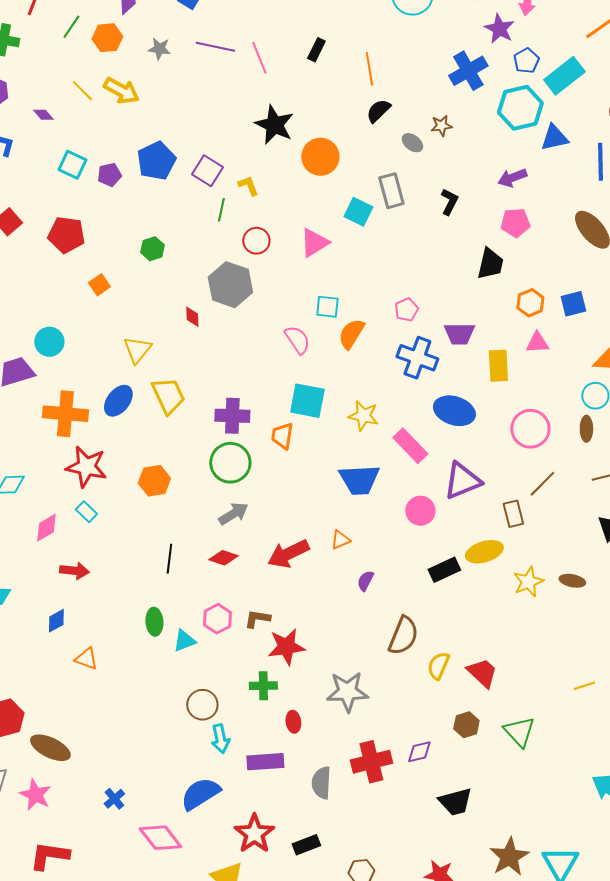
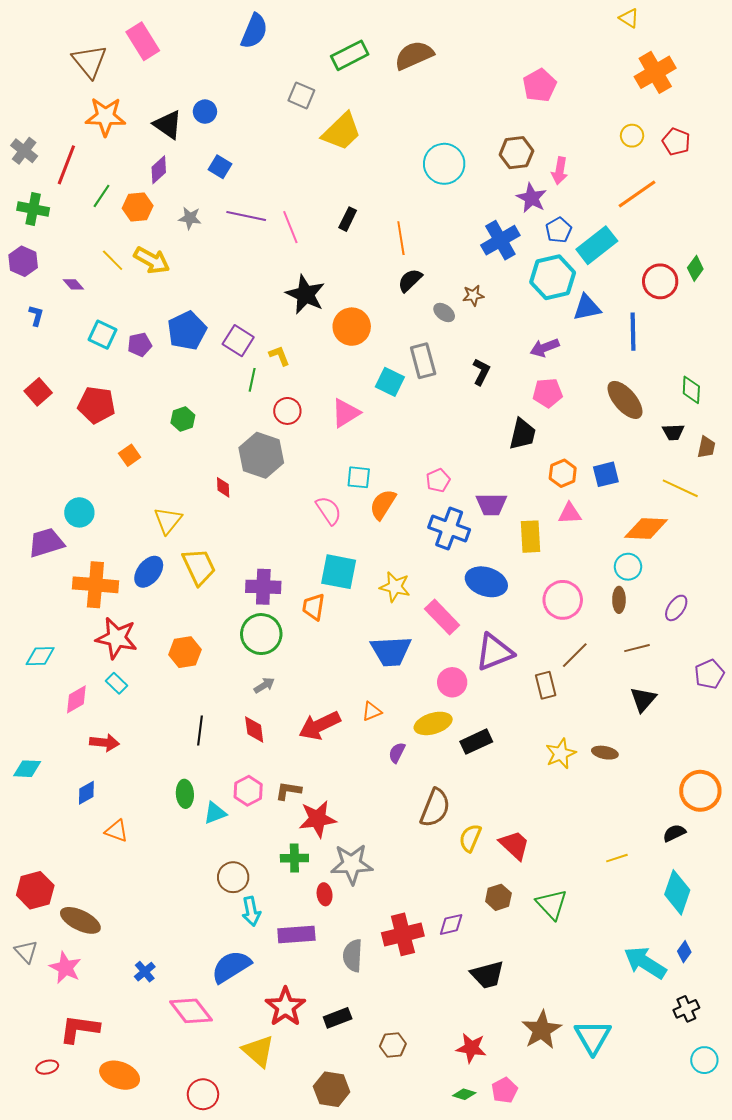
gray arrow: (233, 514) -> (264, 685), size x0.7
yellow ellipse: (484, 552) -> (433, 723), moved
red diamond: (223, 558) -> (254, 729), turned 64
gray star: (347, 692) -> (352, 864), moved

